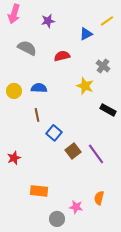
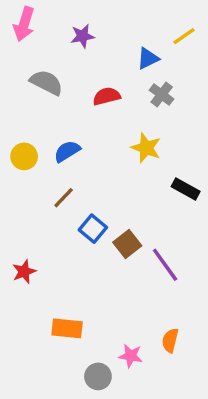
gray cross: (103, 66) -> (162, 95), moved
blue semicircle: (39, 88) -> (67, 151), turned -35
brown line: (37, 115) -> (64, 198), turned 56
brown square: (73, 151) -> (127, 244), moved

